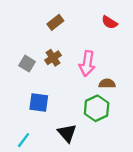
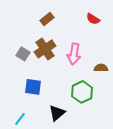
brown cross: (53, 58) -> (45, 49), size x1.5
brown semicircle: (107, 84) -> (101, 68), moved
black triangle: (67, 133) -> (57, 113), turned 30

